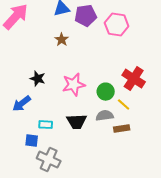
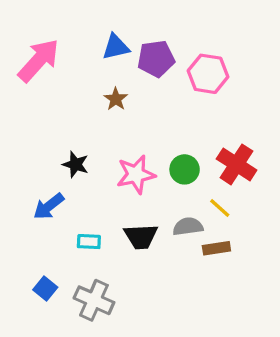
green circle: (106, 92) -> (185, 169), moved
blue square: (32, 141) -> (45, 289), moved, turned 32

